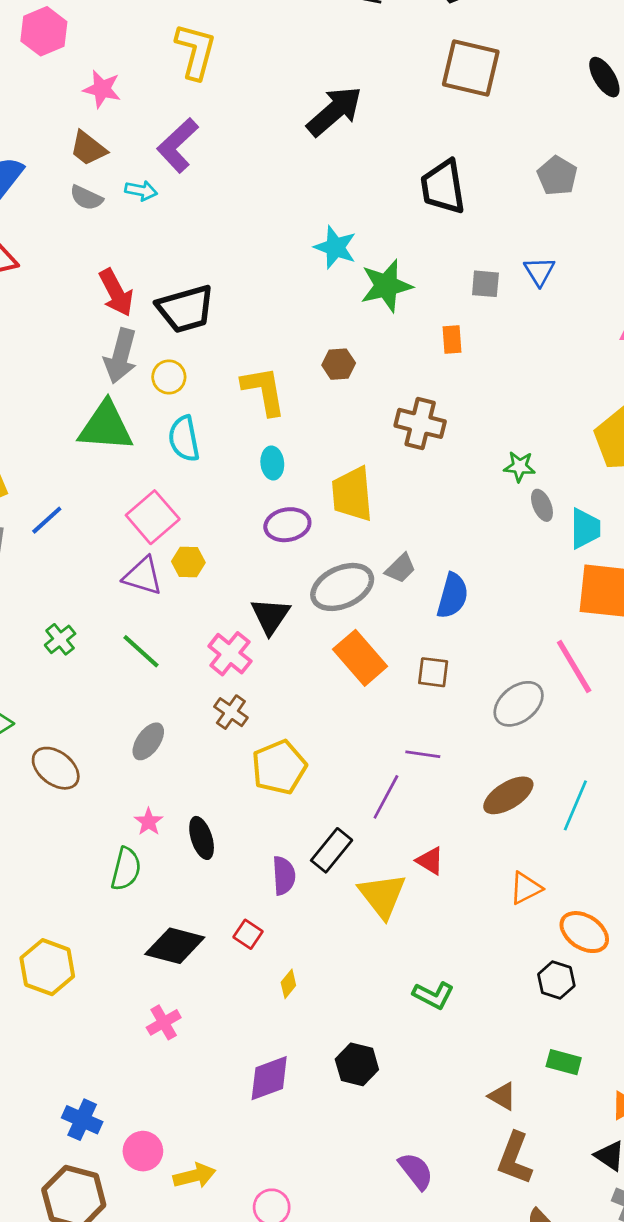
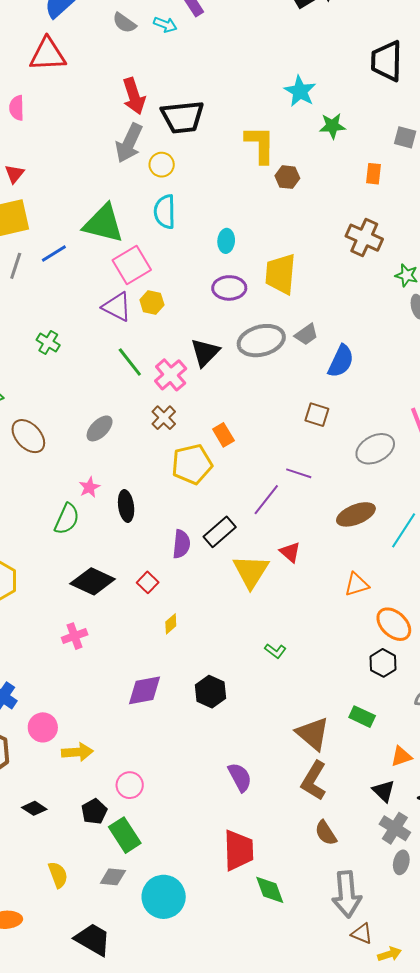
green star: (386, 286) -> (332, 126), size x0.7
yellow L-shape: (264, 391) -> (260, 145), moved
brown cross: (420, 423) -> (364, 238), moved
green triangle: (106, 426) -> (103, 224), moved
green cross: (60, 639) -> (48, 342), turned -30
green line: (141, 651) -> (130, 362), moved
orange rectangle: (360, 658) -> (223, 435), moved, size x0.6
black hexagon: (556, 980) -> (383, 663), moved
green L-shape: (433, 995) -> (275, 651), size x0.7
brown triangle: (502, 1096) -> (313, 734), size x1.6

